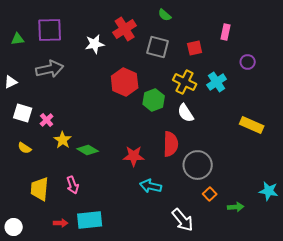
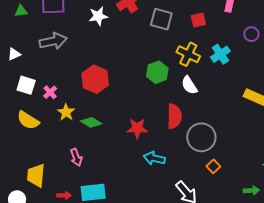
red hexagon: (125, 82) -> (95, 79), moved
yellow semicircle: (25, 148) -> (28, 120), size x1.6
yellow trapezoid: (40, 189) -> (36, 175), moved
green arrow: (236, 207) -> (251, 190), moved

